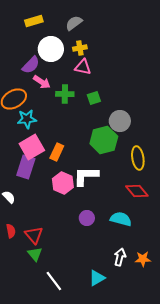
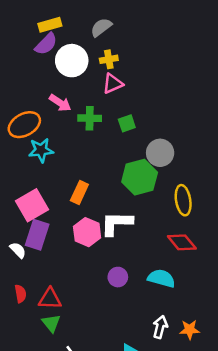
purple semicircle: (31, 65) -> (46, 44), moved
pink triangle: (83, 67) -> (113, 84), turned -36
pink square: (32, 147) -> (32, 205), moved
purple rectangle: (26, 167) -> (37, 235), moved
red triangle: (34, 235) -> (50, 299), turned -48

